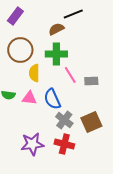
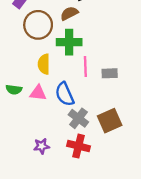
brown circle: (20, 50) -> (38, 25), moved
pink line: (70, 75) -> (85, 66), turned 30
purple star: (32, 144) -> (42, 146), size x0.6

